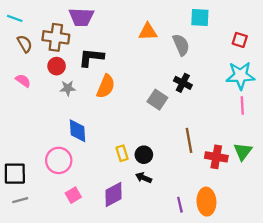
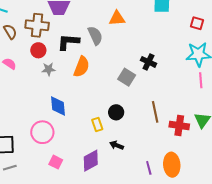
gray semicircle: (181, 45) -> (95, 36), moved
black circle: (144, 155) -> (116, 112), moved
pink square: (73, 195) -> (56, 162), turned -32

